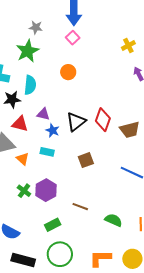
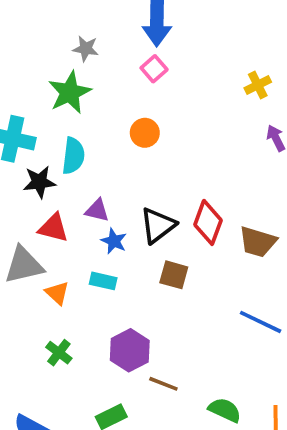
brown trapezoid: (130, 130) -> (258, 242), turned 30
brown square: (86, 160) -> (174, 275), moved, turned 35
purple hexagon: (46, 190) -> (130, 350), moved

